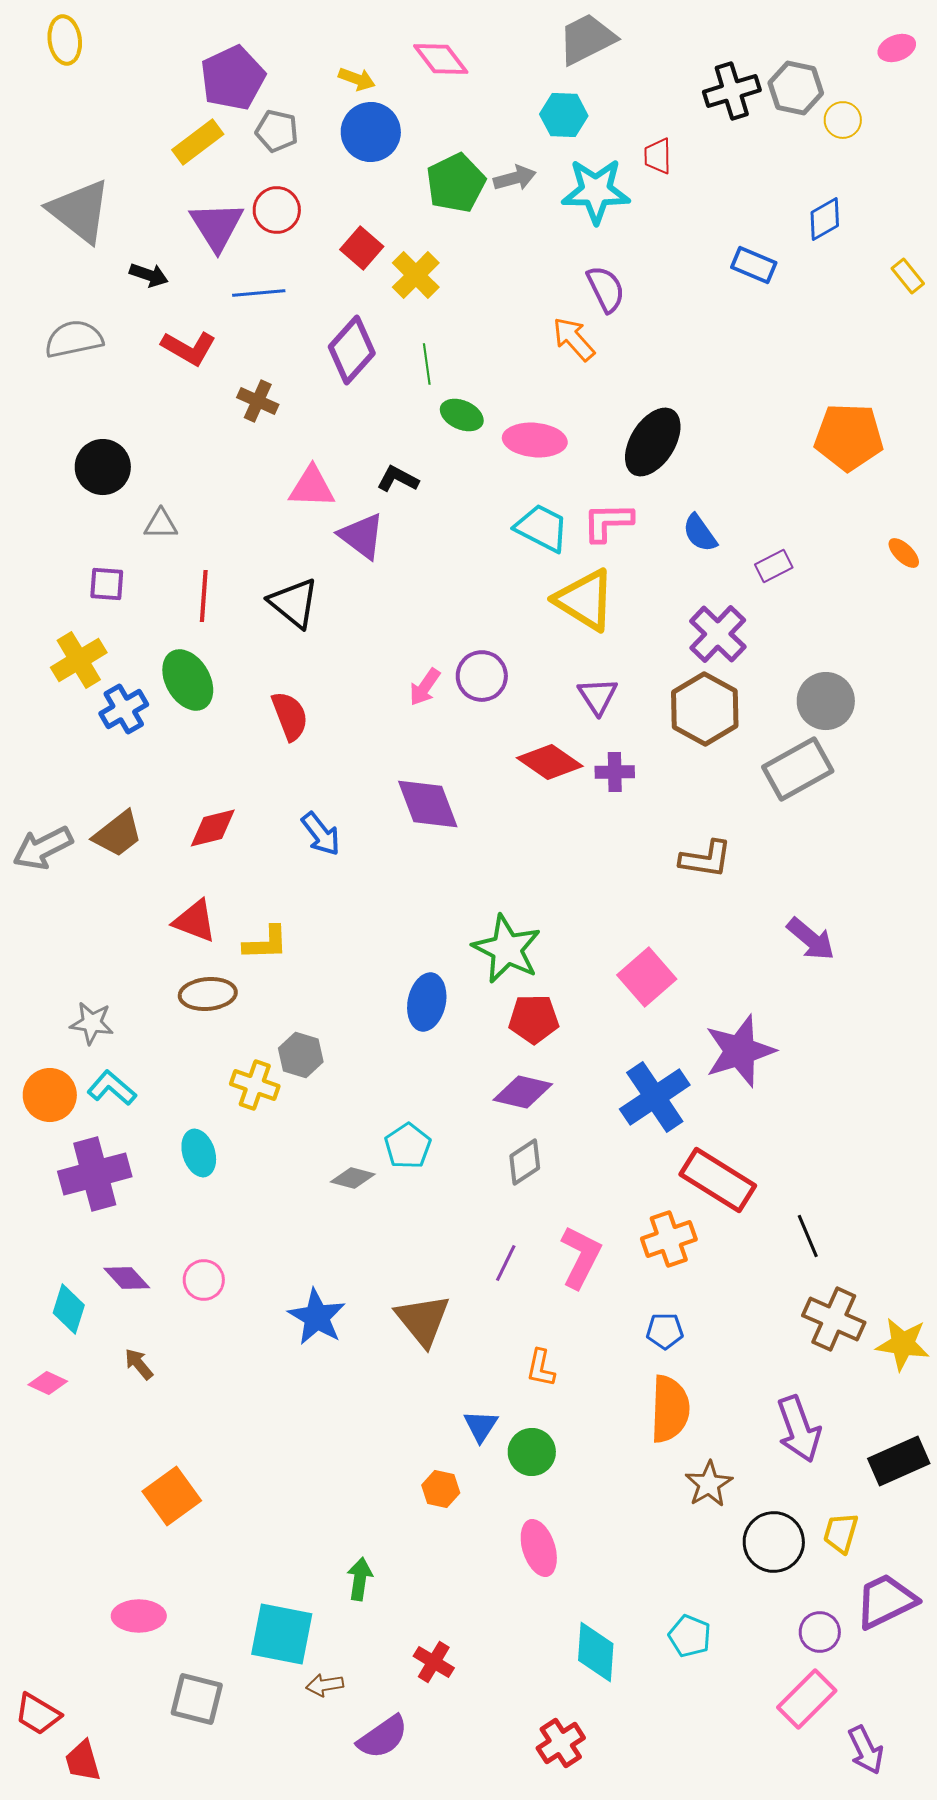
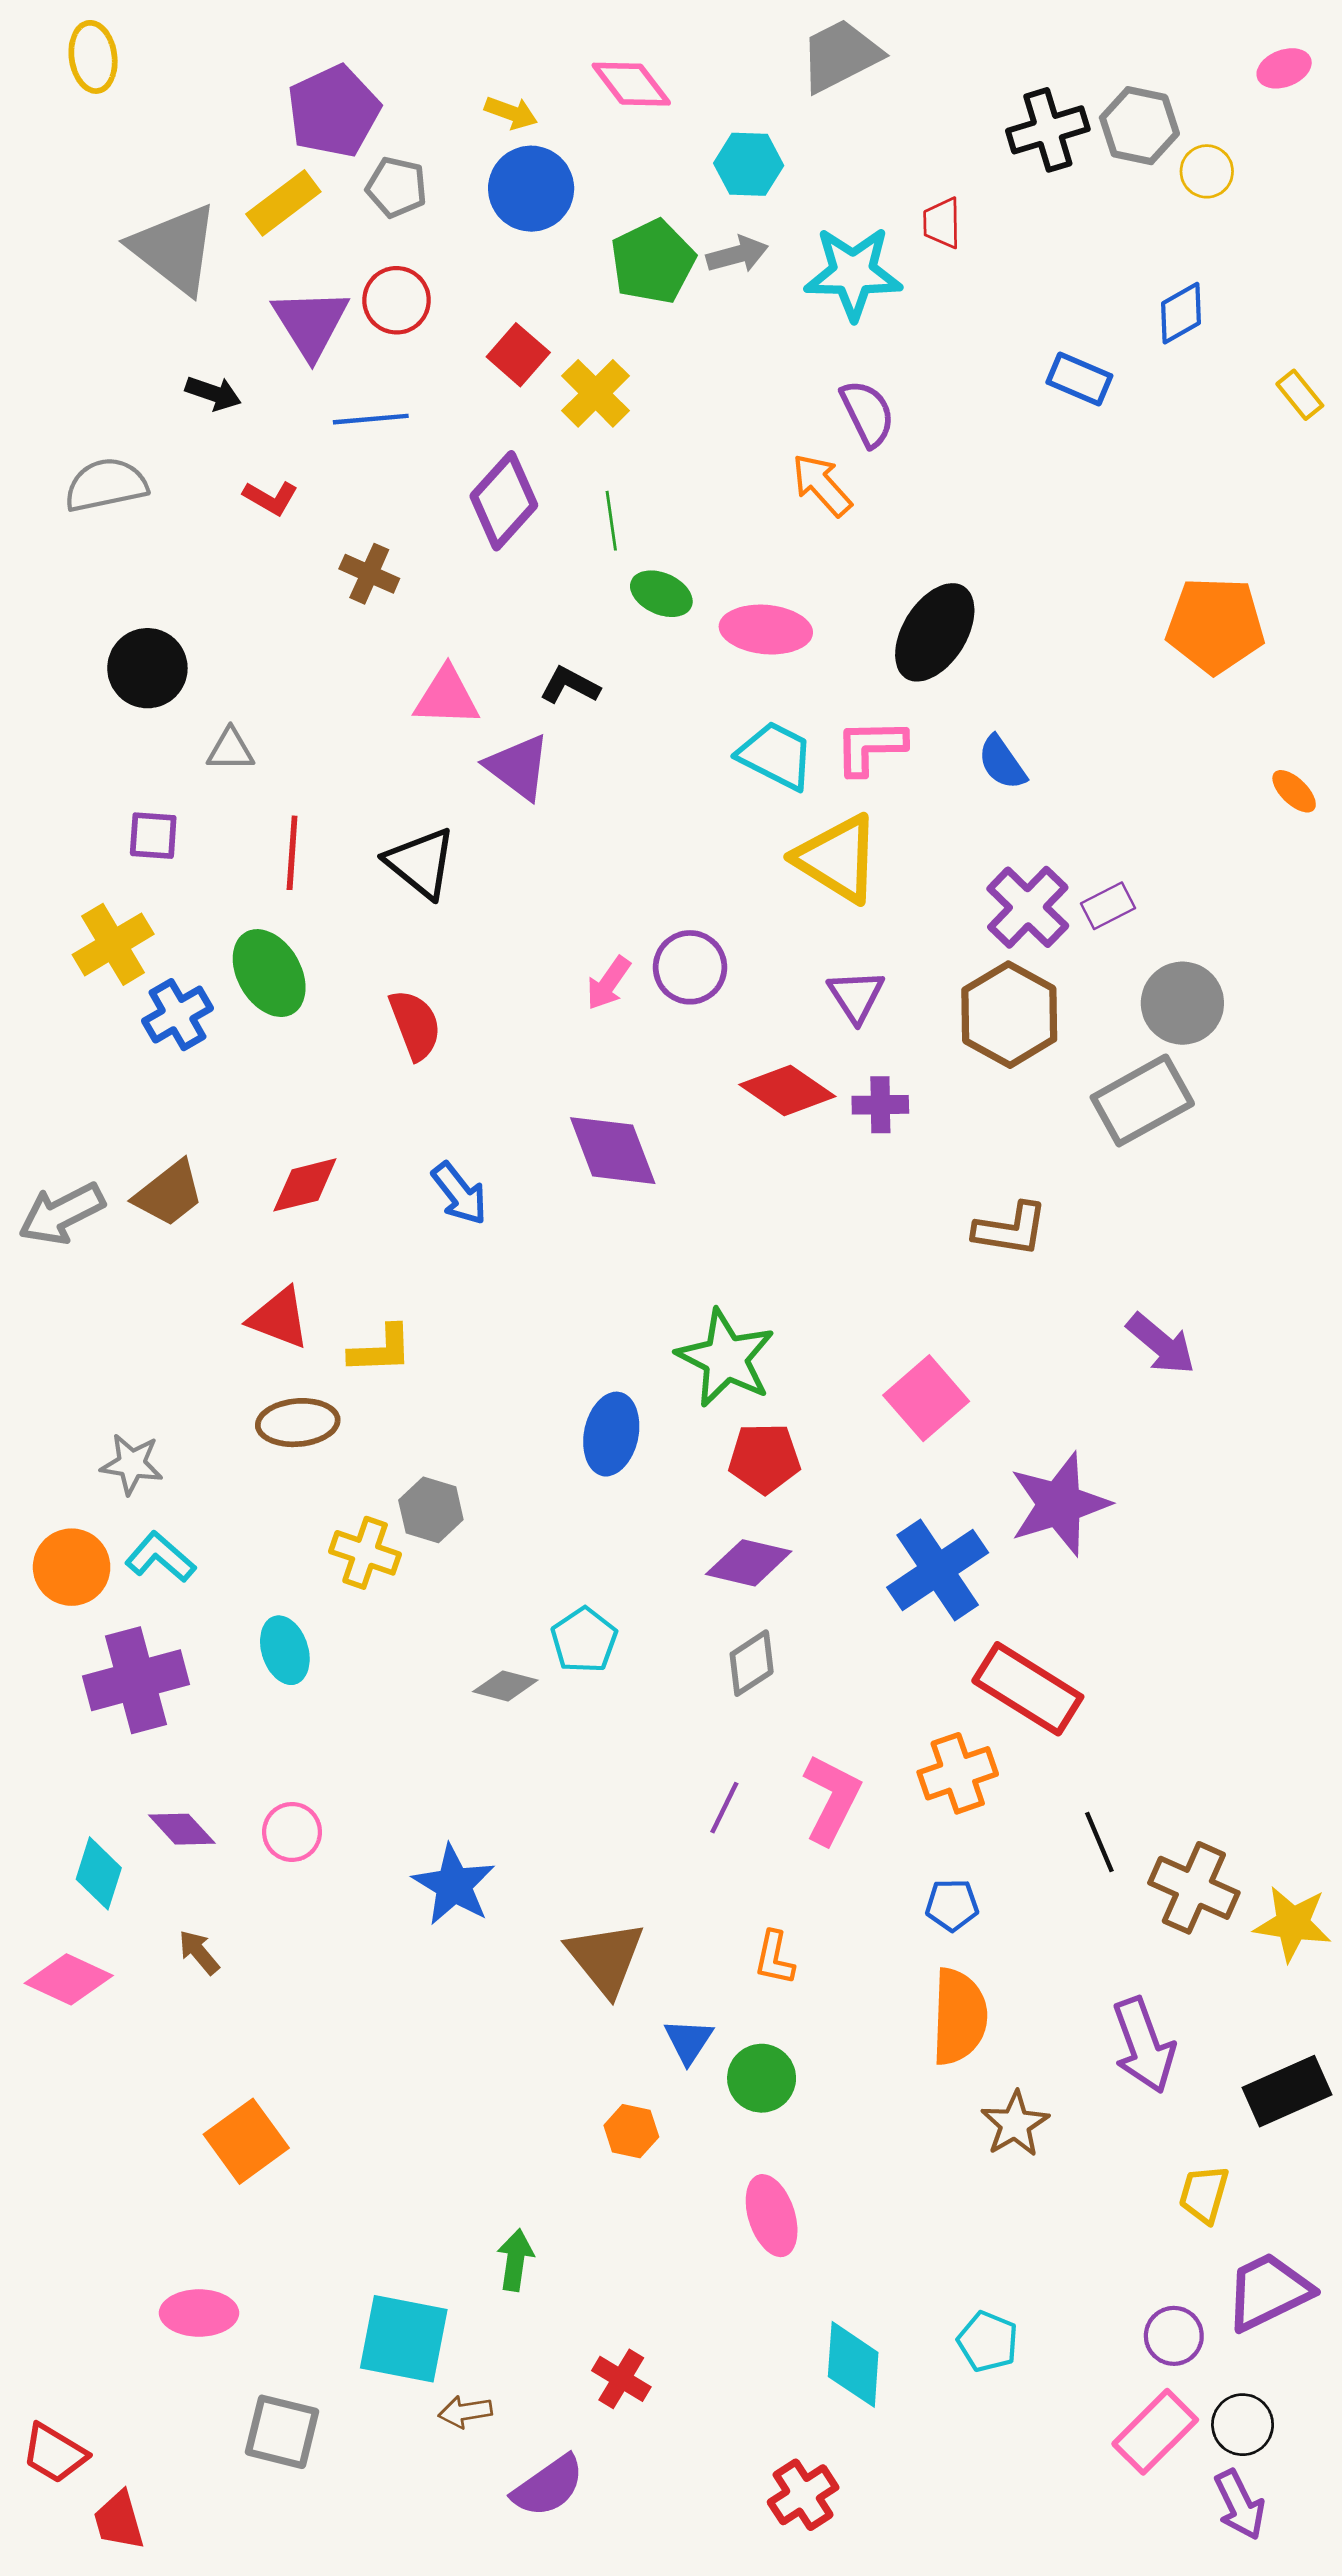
cyan hexagon: (564, 115) -> (749, 164), moved
gray triangle: (80, 211) -> (175, 249), moved
red L-shape: (189, 348) -> (271, 498), size x0.7
purple rectangle: (774, 566) -> (1108, 906), moved
black line: (808, 1236) -> (1099, 1842), moved
brown triangle: (423, 1320) -> (606, 1958), moved
pink diamond: (48, 1383) -> (69, 1979), size x1.5
black circle: (774, 1542) -> (1243, 2425), moved, size x0.7

